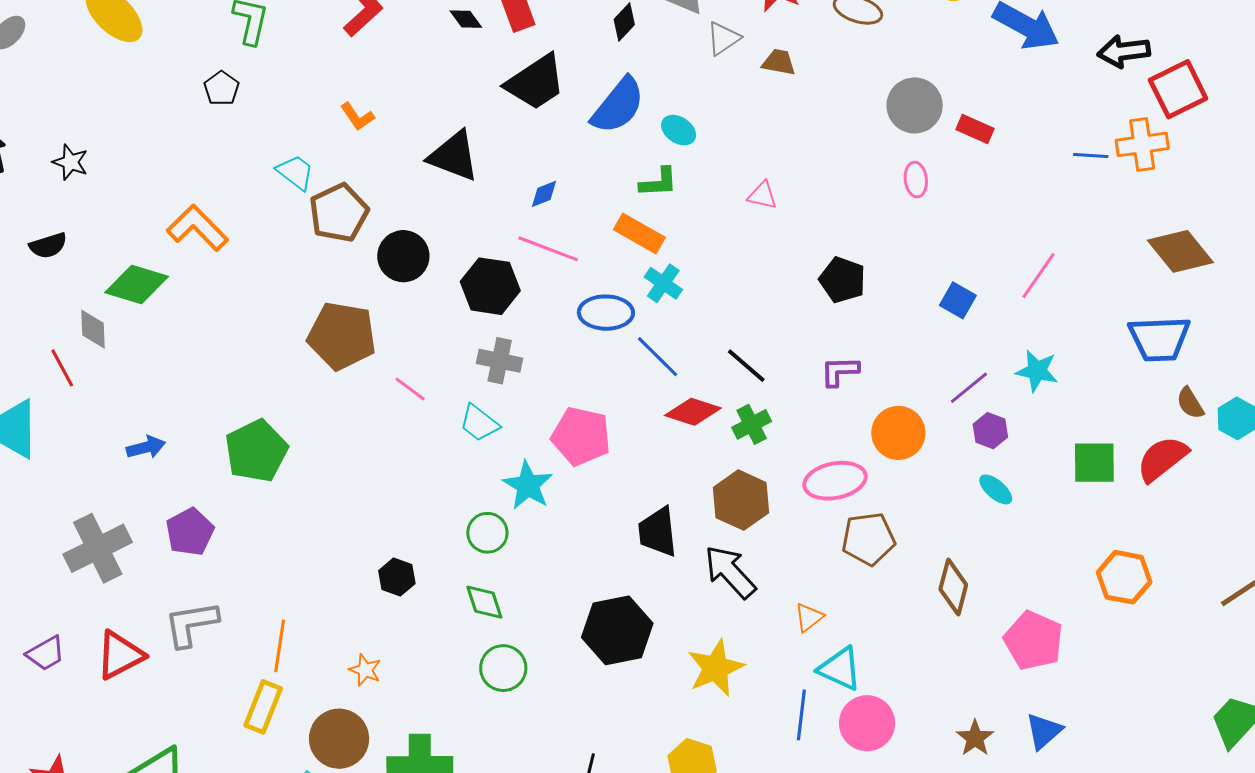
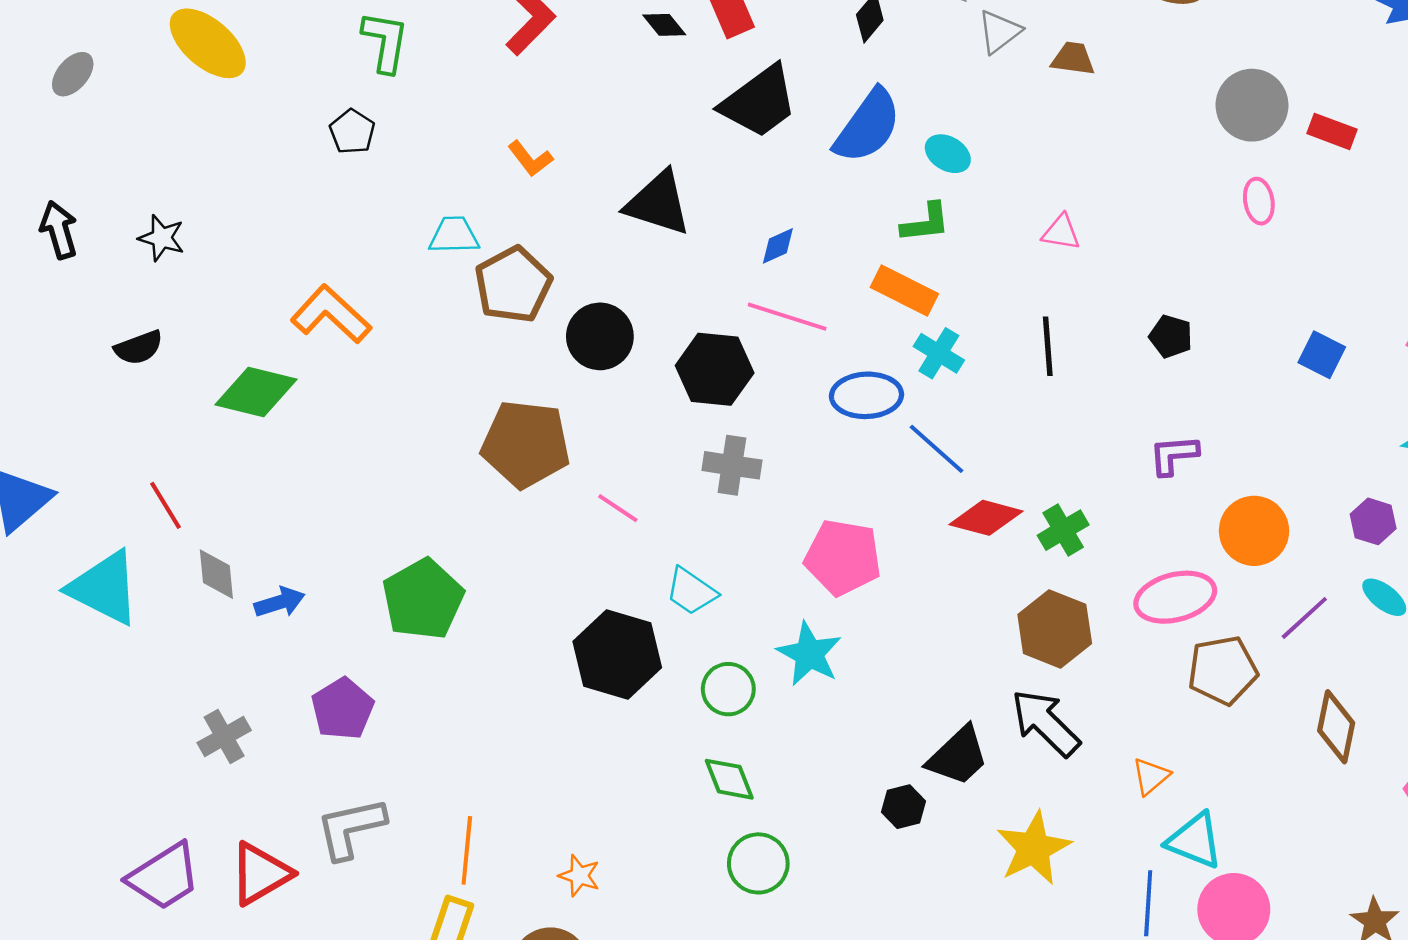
cyan trapezoid: (295, 172) -> (454, 235), turned -36
black pentagon: (842, 280) -> (1171, 336), size x0.7
gray diamond: (93, 329) -> (216, 574), moved
black line: (746, 366) -> (1048, 346), moved, turned 48
purple line: (969, 388) -> (1304, 618), moved
cyan trapezoid: (479, 423) -> (691, 591), moved
cyan star: (528, 485) -> (809, 654), moved
black trapezoid: (658, 532) -> (958, 756), moved, turned -124
gray cross: (98, 548) -> (224, 737), size x0.6
black hexagon: (397, 577) -> (617, 655), moved, size x1.8
black hexagon: (617, 630) -> (903, 807), size x0.5
purple trapezoid: (46, 653) -> (164, 877), size x1.5

